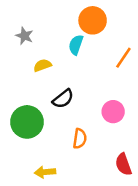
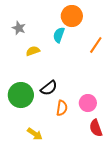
black semicircle: (63, 99) -> (49, 88), moved
pink circle: (113, 112) -> (88, 103), moved
yellow arrow: (45, 172) -> (35, 134), turned -140

